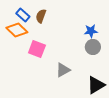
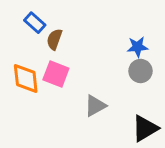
brown semicircle: (41, 16) -> (54, 39), moved
orange diamond: (17, 30) -> (26, 79), moved, turned 40

